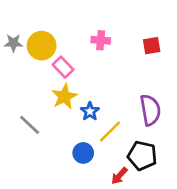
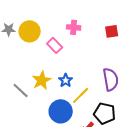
pink rectangle: (63, 67) -> (55, 45), moved
yellow star: (64, 97) -> (42, 80), moved
blue circle: (83, 153) -> (61, 111), size x1.5

